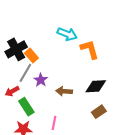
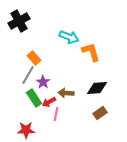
black cross: (16, 49) -> (19, 21), moved
red arrow: (12, 91) -> (49, 102), moved
green rectangle: (26, 107) -> (34, 98), moved
pink line: (54, 123) -> (56, 114), moved

